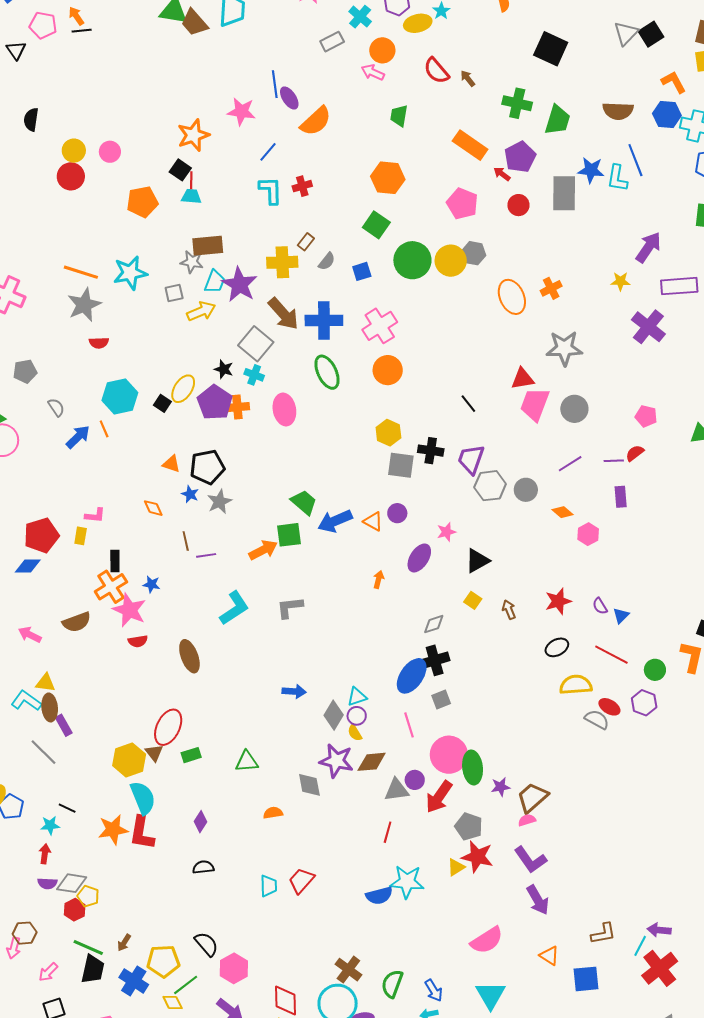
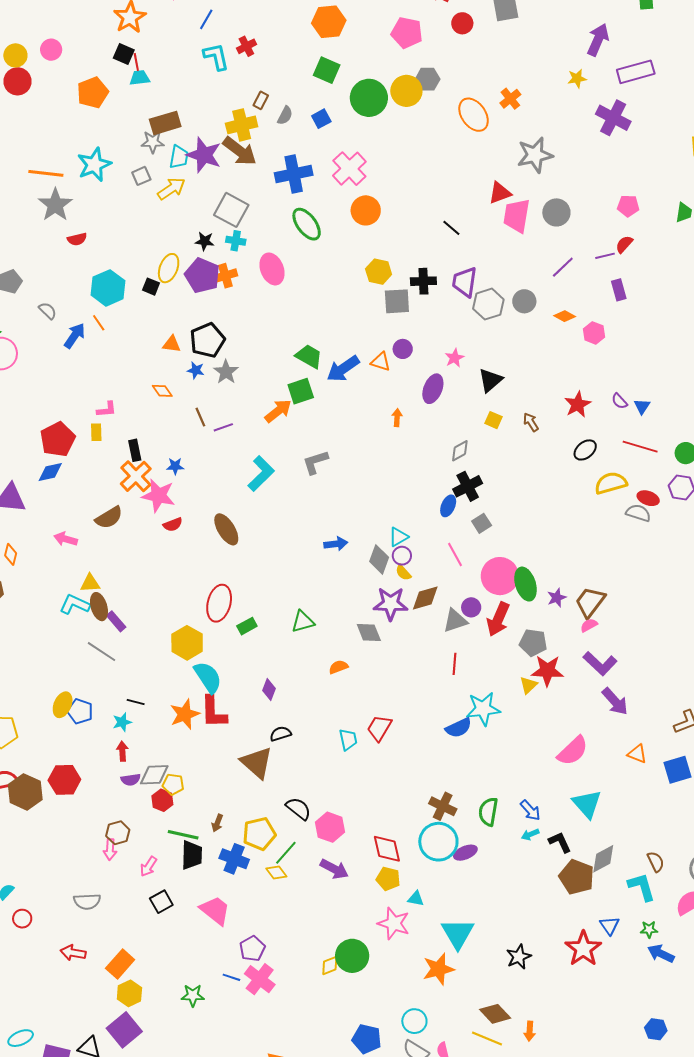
brown arrow: (283, 314) -> (240, 151), moved
blue ellipse: (412, 676) -> (448, 506), size x0.6
brown triangle: (154, 753) -> (257, 763), moved, size x1.8

